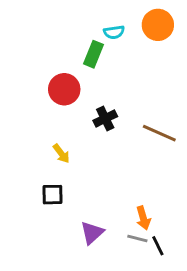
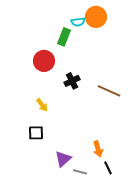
orange circle: (158, 25) -> (96, 17), moved
gray line: (137, 238) -> (80, 172), moved

